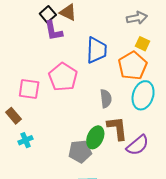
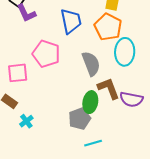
gray semicircle: (106, 99) -> (91, 64), size x1.4
purple semicircle: (138, 145) -> (131, 99), turned 65

